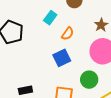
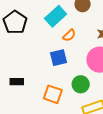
cyan rectangle: (50, 18) -> (56, 16), size x1.5

